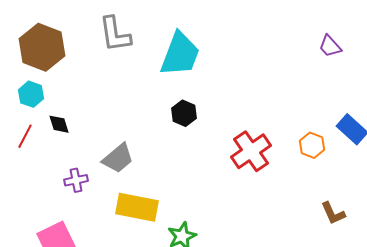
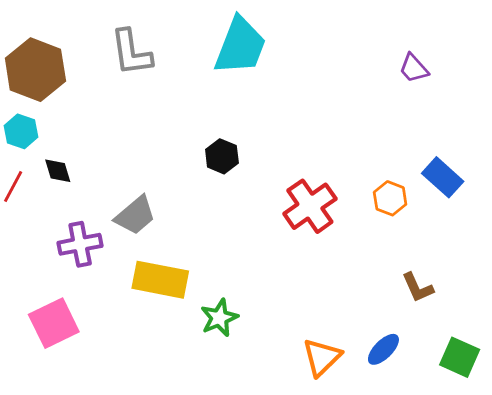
cyan trapezoid: (180, 54) -> (240, 46), moved
purple cross: (76, 180) -> (80, 244), size x1.4

